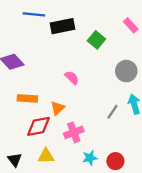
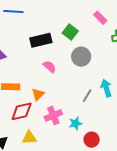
black rectangle: (62, 26) -> (41, 40), moved
gray circle: (126, 71) -> (81, 57), moved
cyan star: (90, 158) -> (75, 123), moved

